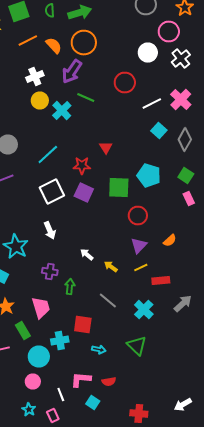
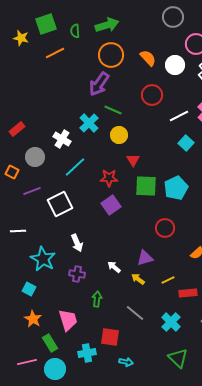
green semicircle: (50, 10) -> (75, 31), moved
orange semicircle: (54, 46) -> (148, 58), moved
white cross: (35, 76) -> (62, 139), moved, turned -36
yellow circle: (40, 100) -> (119, 135), moved
cyan pentagon: (149, 176) -> (176, 188), turned 30
green square: (119, 188) -> (146, 186), moved
white square: (52, 192) -> (60, 204), moved
purple square: (84, 192) -> (111, 205), turned 30
purple triangle: (139, 246) -> (145, 258), moved, turned 30
purple cross: (50, 272) -> (77, 274), moved
green triangle: (137, 346) -> (178, 358), moved
cyan circle: (39, 356) -> (55, 369), moved

